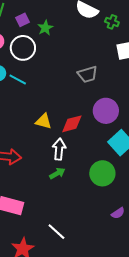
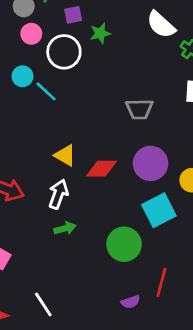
white arrow: (59, 149) -> (58, 194), moved

